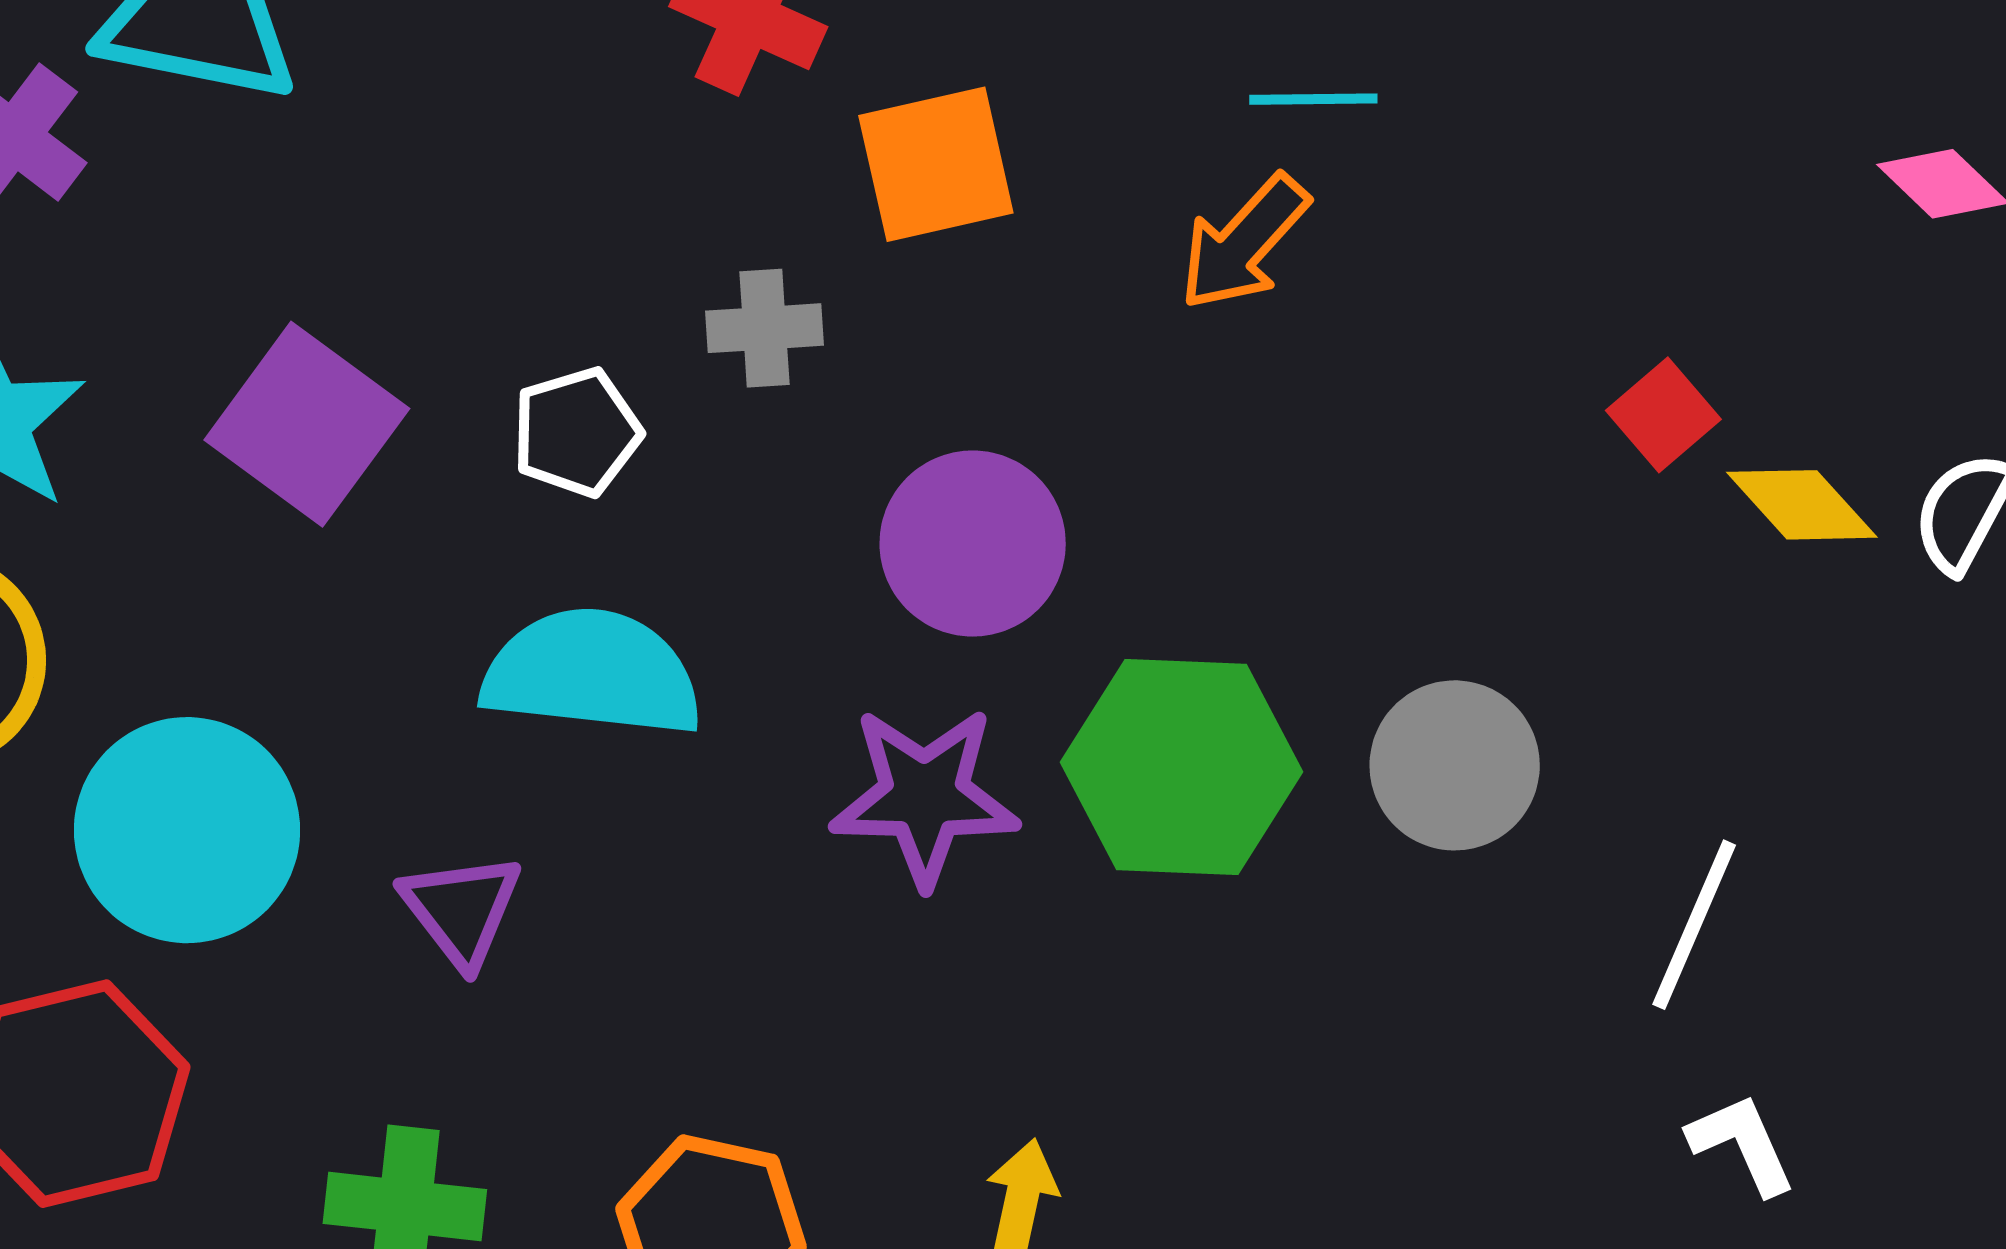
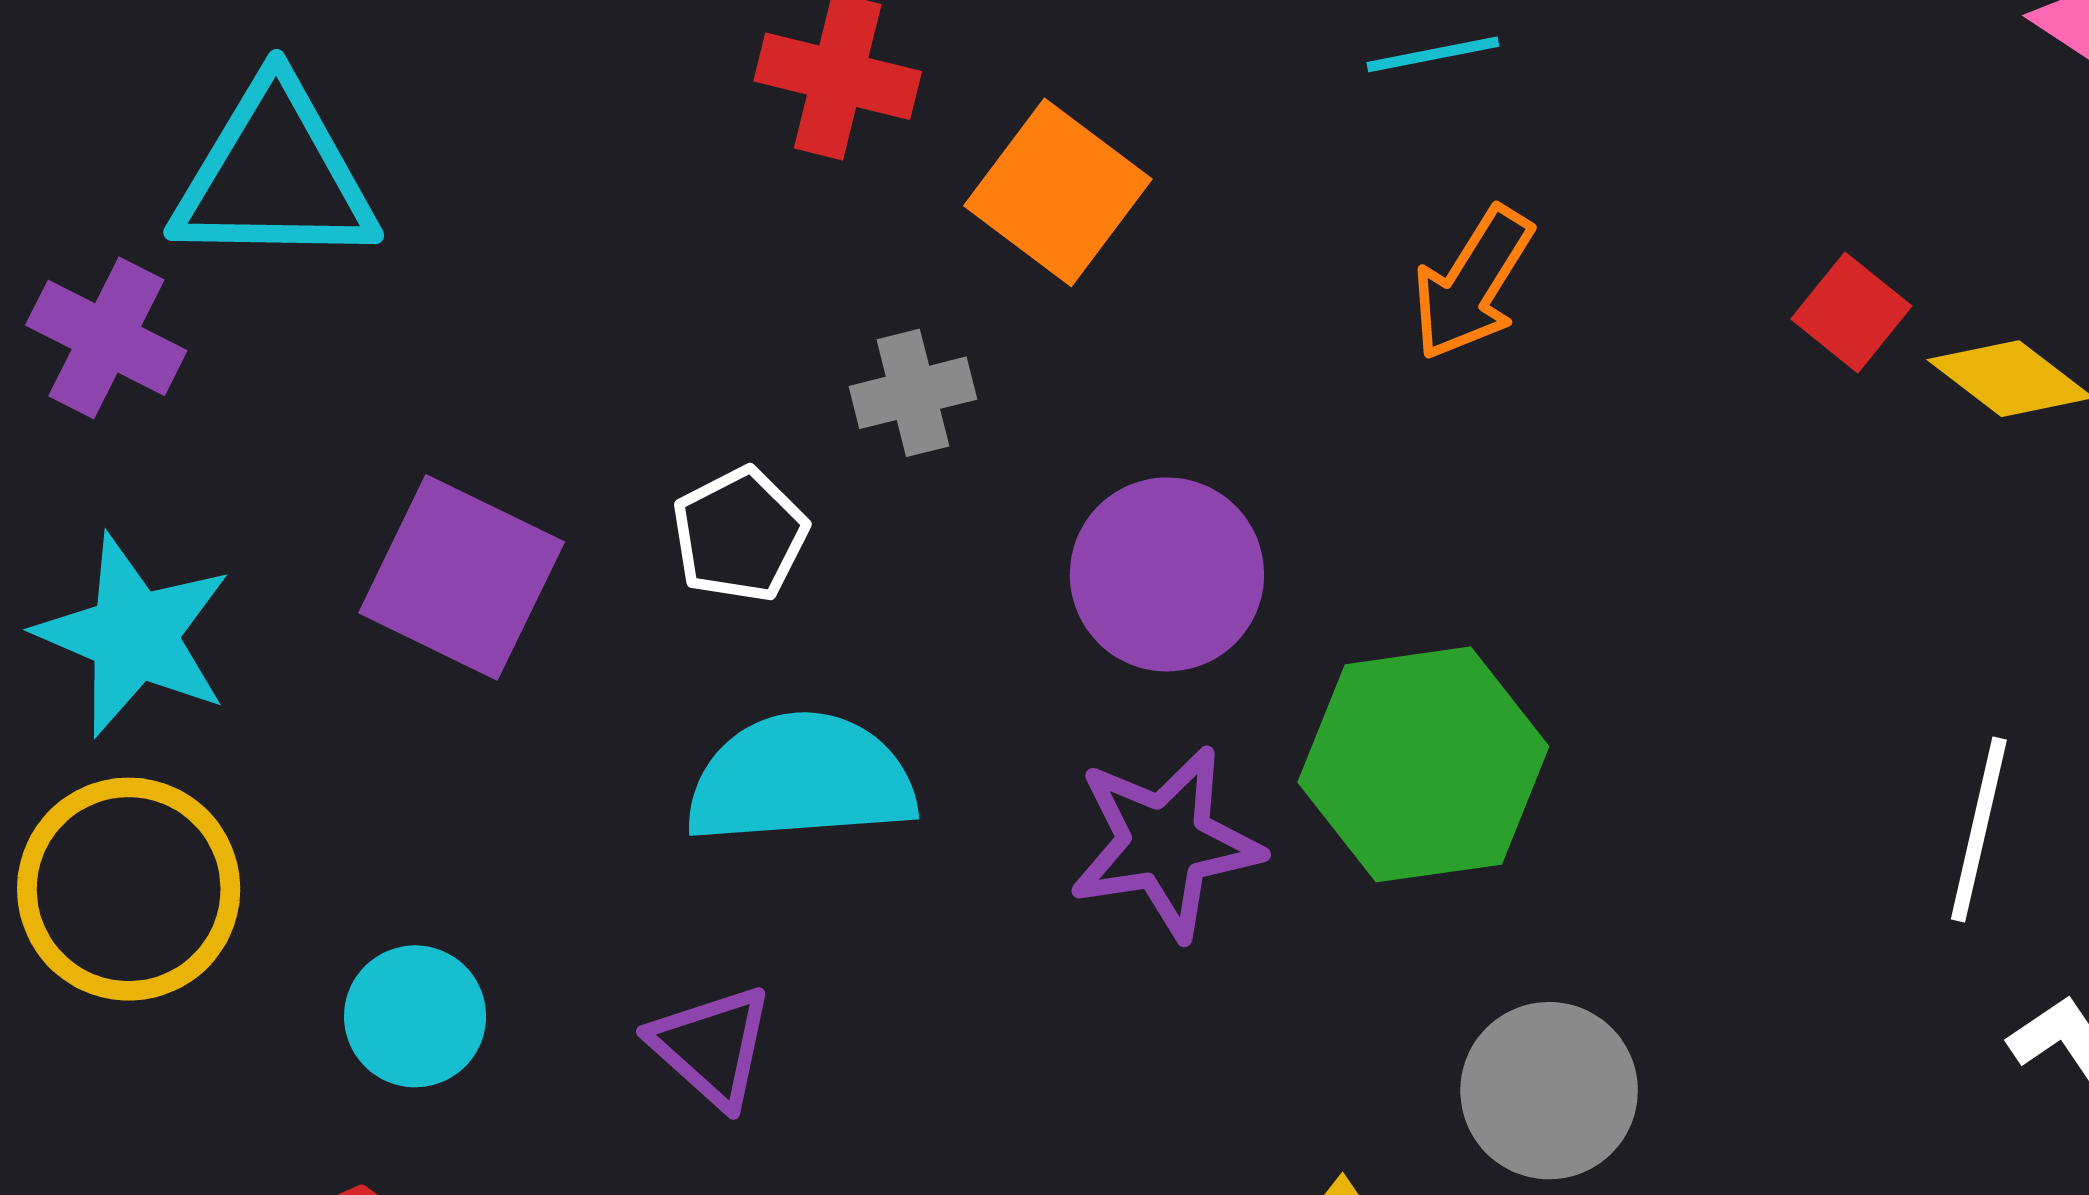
orange square: (936, 164) -> (1058, 192), turned -30
orange arrow: (1244, 243) -> (1472, 284), moved
gray circle: (1455, 765) -> (1549, 1091), moved
cyan circle: (187, 830) -> (415, 1016), size x0.6

